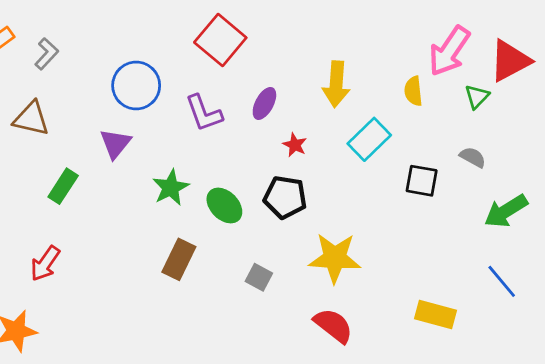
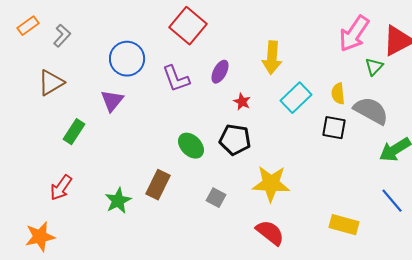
yellow semicircle: (413, 91) -> (338, 94), moved
brown triangle: (31, 119) -> (51, 83), turned -44
gray semicircle: (473, 157) -> (371, 111), size x1.8
green star: (171, 188) -> (118, 201), moved

